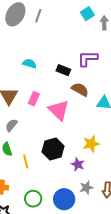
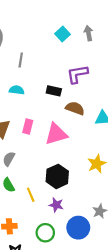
cyan square: (87, 14) -> (62, 34), moved
gray line: (38, 16) -> (21, 60), moved
pink triangle: (59, 110) -> (56, 134), turned -50
purple star: (78, 164) -> (56, 205), moved

